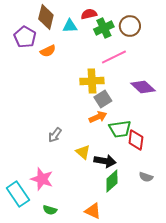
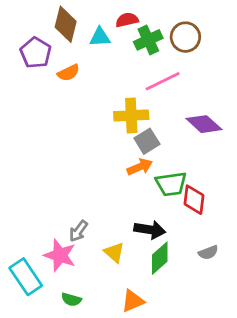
gray arrow: (55, 135) -> (78, 231), moved
yellow triangle: (83, 152) -> (114, 252), moved
gray semicircle: (146, 177) -> (208, 252), turned -40
orange triangle: (93, 211) -> (133, 301), turned -48

